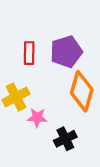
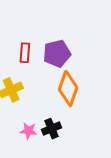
pink star: (37, 118) -> (29, 131), moved

